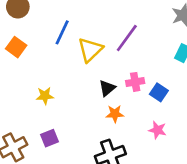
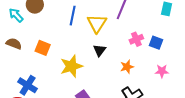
orange square: (16, 47) -> (43, 48), moved
black triangle: (107, 88) -> (100, 50), moved
yellow star: (45, 96) -> (71, 66), size x1.6

